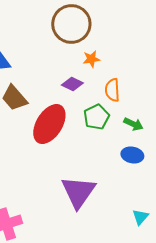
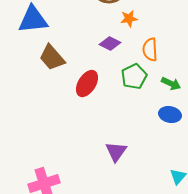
red ellipse: (49, 124) -> (87, 84), size x0.7
purple triangle: (78, 192) -> (116, 152), size x0.6

